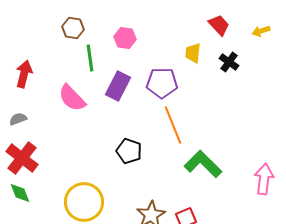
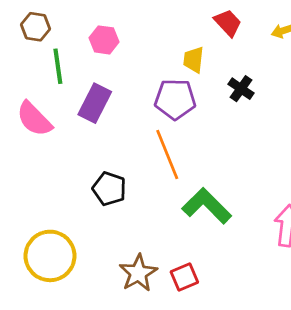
black cross: (229, 62) -> (241, 89), moved
purple pentagon: (162, 83) -> (175, 99), moved

